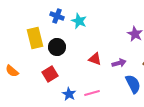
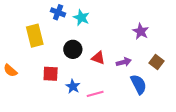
black circle: (57, 47) -> (73, 49), moved
red square: (50, 74) -> (51, 74), turned 35
blue star: (69, 94) -> (73, 86), moved

